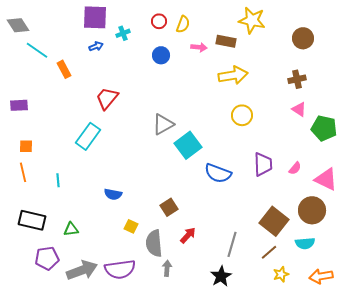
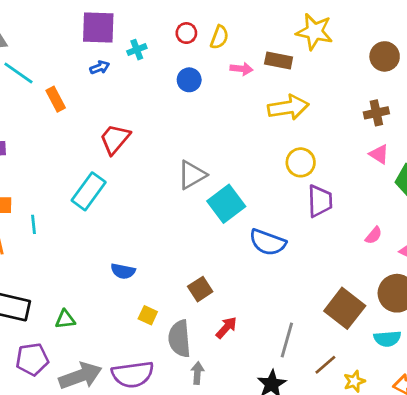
purple trapezoid: (263, 164) -> (320, 201), moved
cyan line: (58, 180) -> (34, 224), moved
brown line: (269, 252) -> (325, 365), moved

